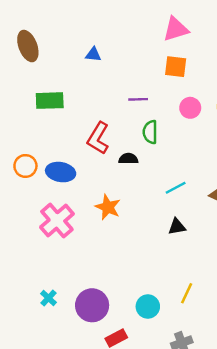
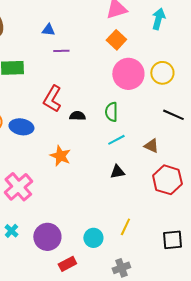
orange square: (176, 67) -> (116, 40), turned 36
purple line: (138, 99) -> (61, 51), moved
pink circle: (190, 108) -> (128, 74), size x1.8
green semicircle: (150, 132) -> (111, 112), moved
pink cross: (57, 220) -> (18, 187), moved

